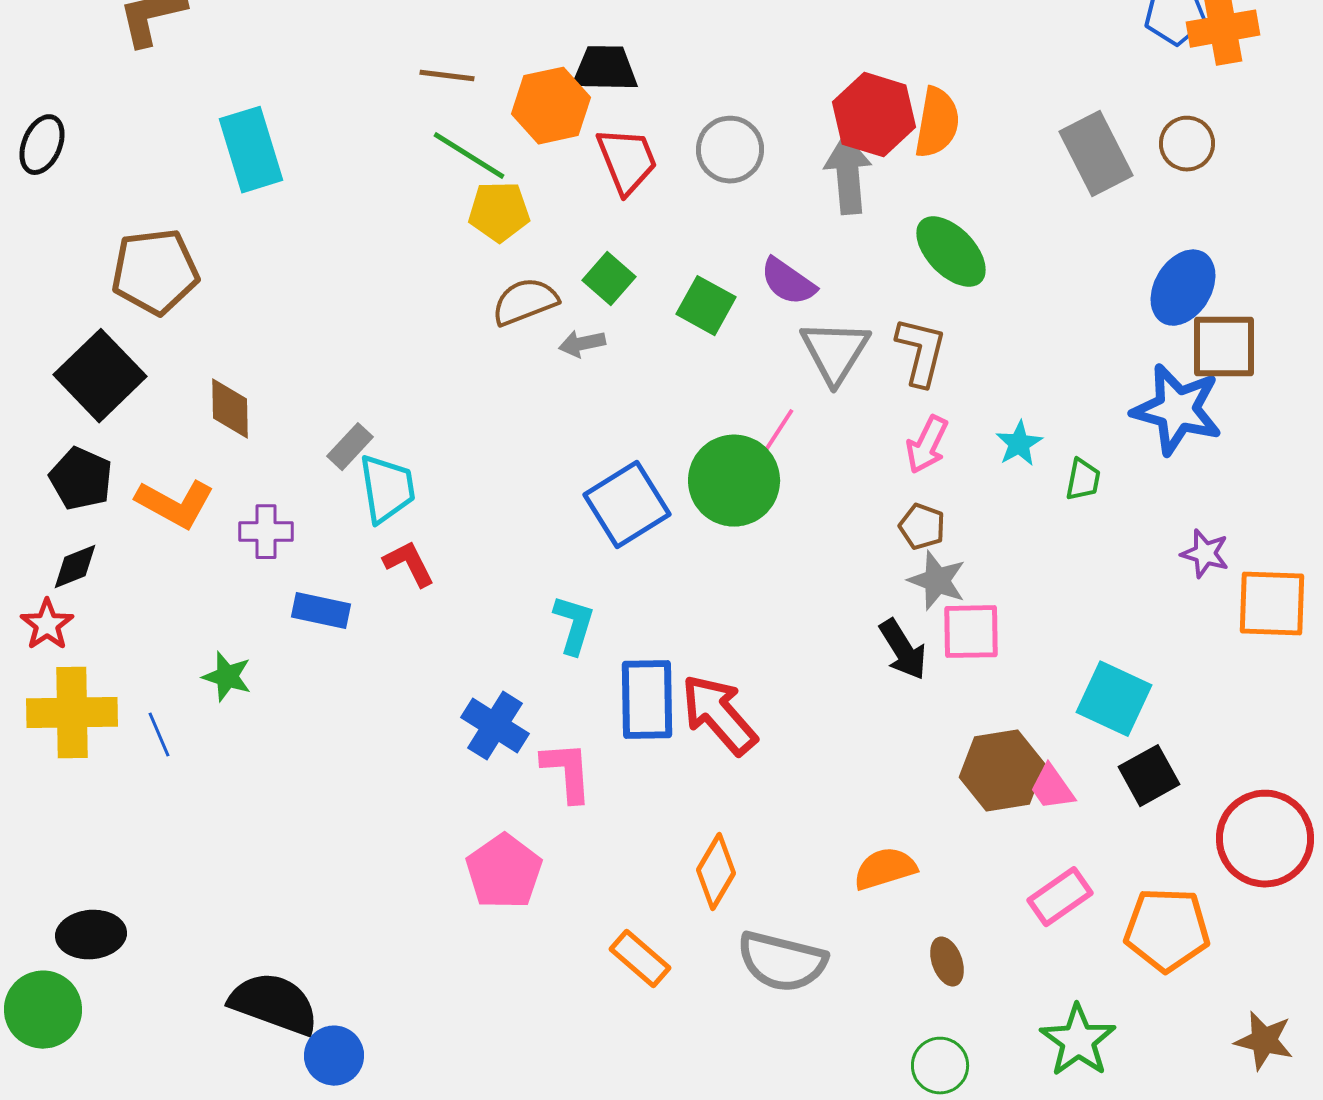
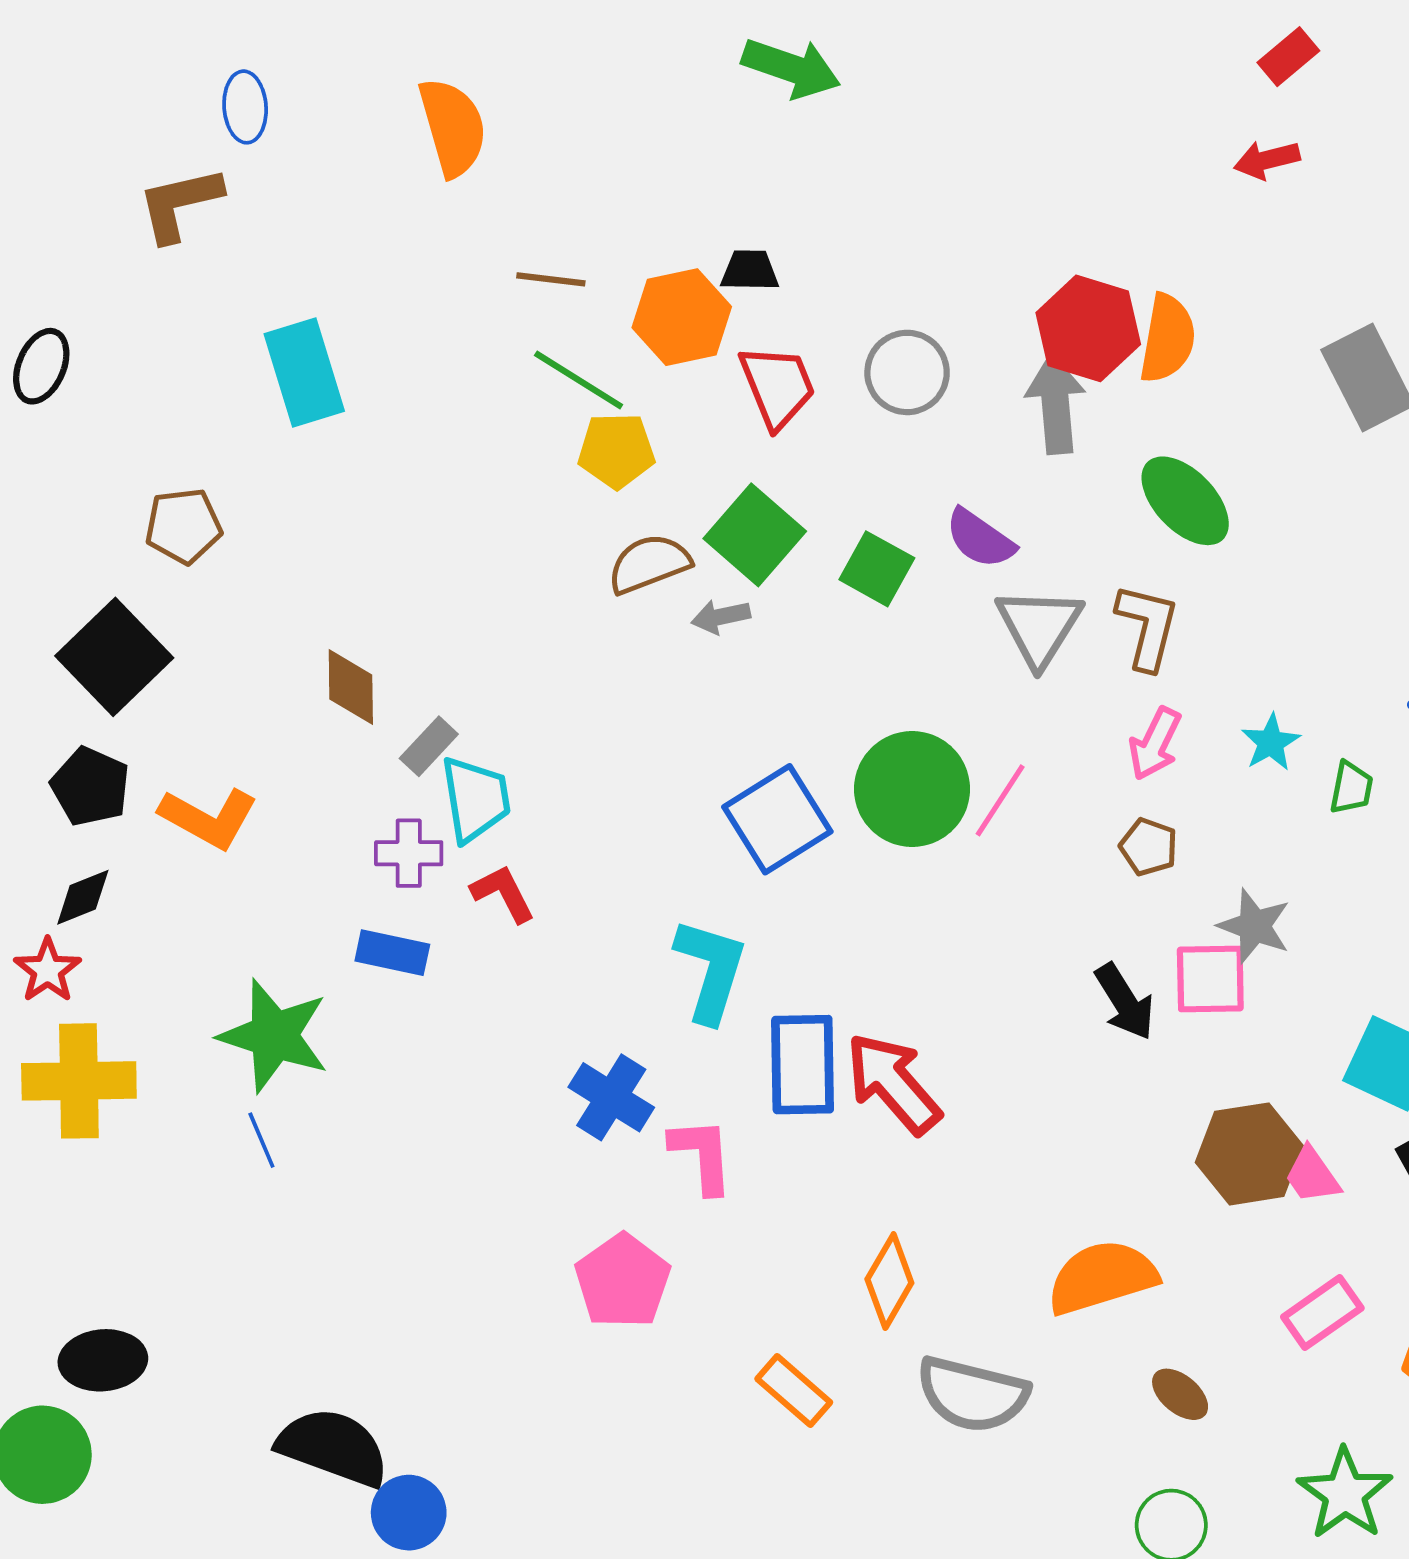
black trapezoid: (605, 69) -> (750, 271), size x0.7
brown pentagon: (155, 272) -> (183, 526), size x0.7
green square: (609, 279) -> (755, 535), size x1.5
brown diamond: (230, 409) -> (351, 687), moved
pink line: (774, 438) -> (1000, 800), moved
purple cross: (266, 532) -> (409, 853), moved
gray star: (937, 581) -> (1254, 926), moved
cyan L-shape: (574, 625) -> (711, 970), size x1.4
green star: (227, 677) -> (274, 1036), size x1.8
blue line: (159, 735) -> (261, 1140), moved
orange semicircle: (885, 869) -> (1102, 1277), size x1.4
brown ellipse: (947, 962) -> (1180, 1394), turned -30

